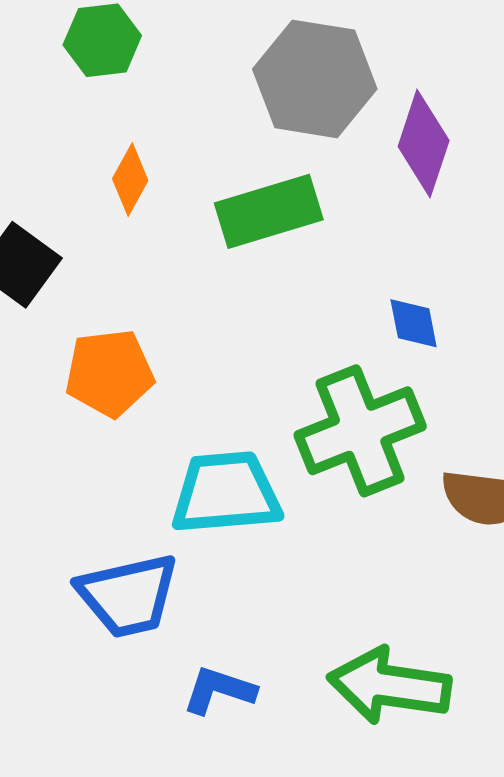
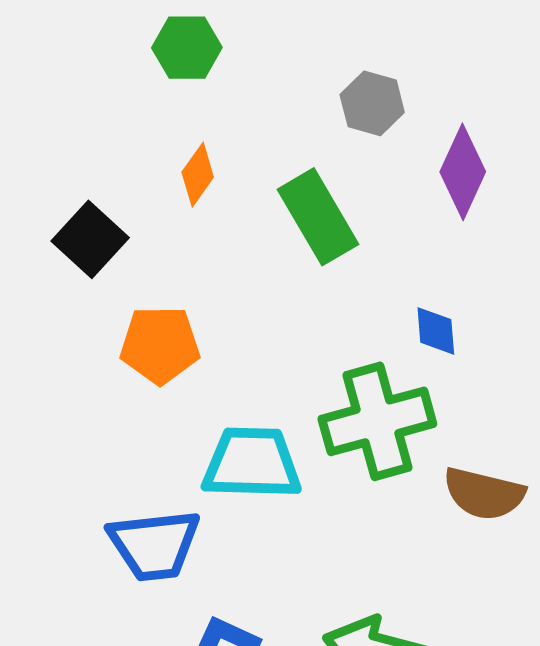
gray hexagon: (315, 79) -> (372, 103), size x0.6
green rectangle: (269, 211) -> (318, 217), turned 70

